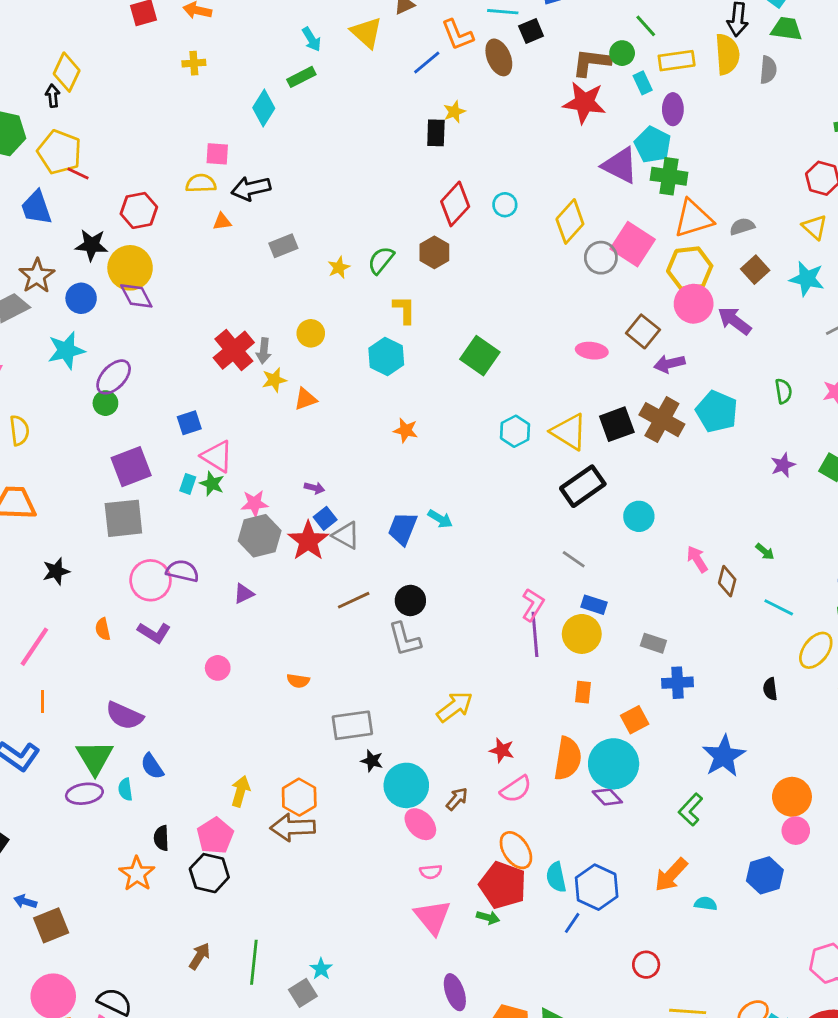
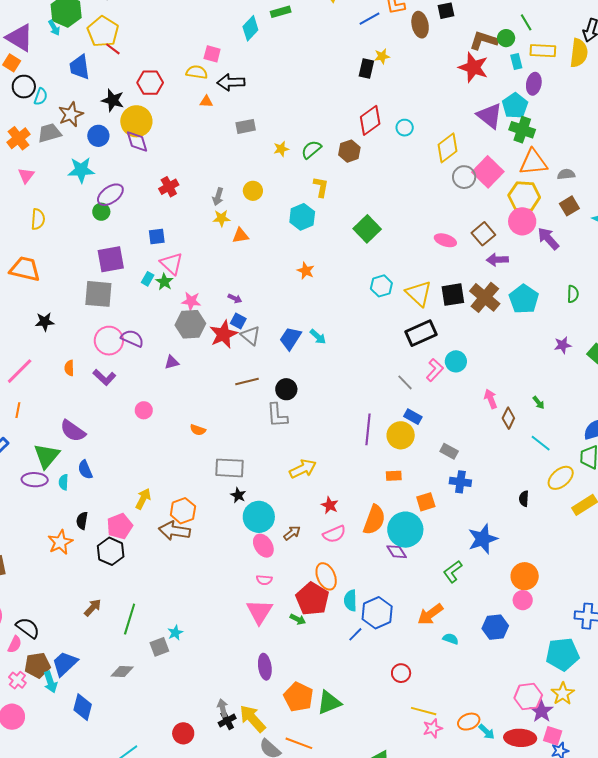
red cross: (234, 350) -> (169, 187), moved, size x0.7
blue square: (325, 518) -> (238, 321), turned -35
pink L-shape: (533, 605) -> (435, 370), moved
orange rectangle: (583, 692) -> (394, 476), turned 70

